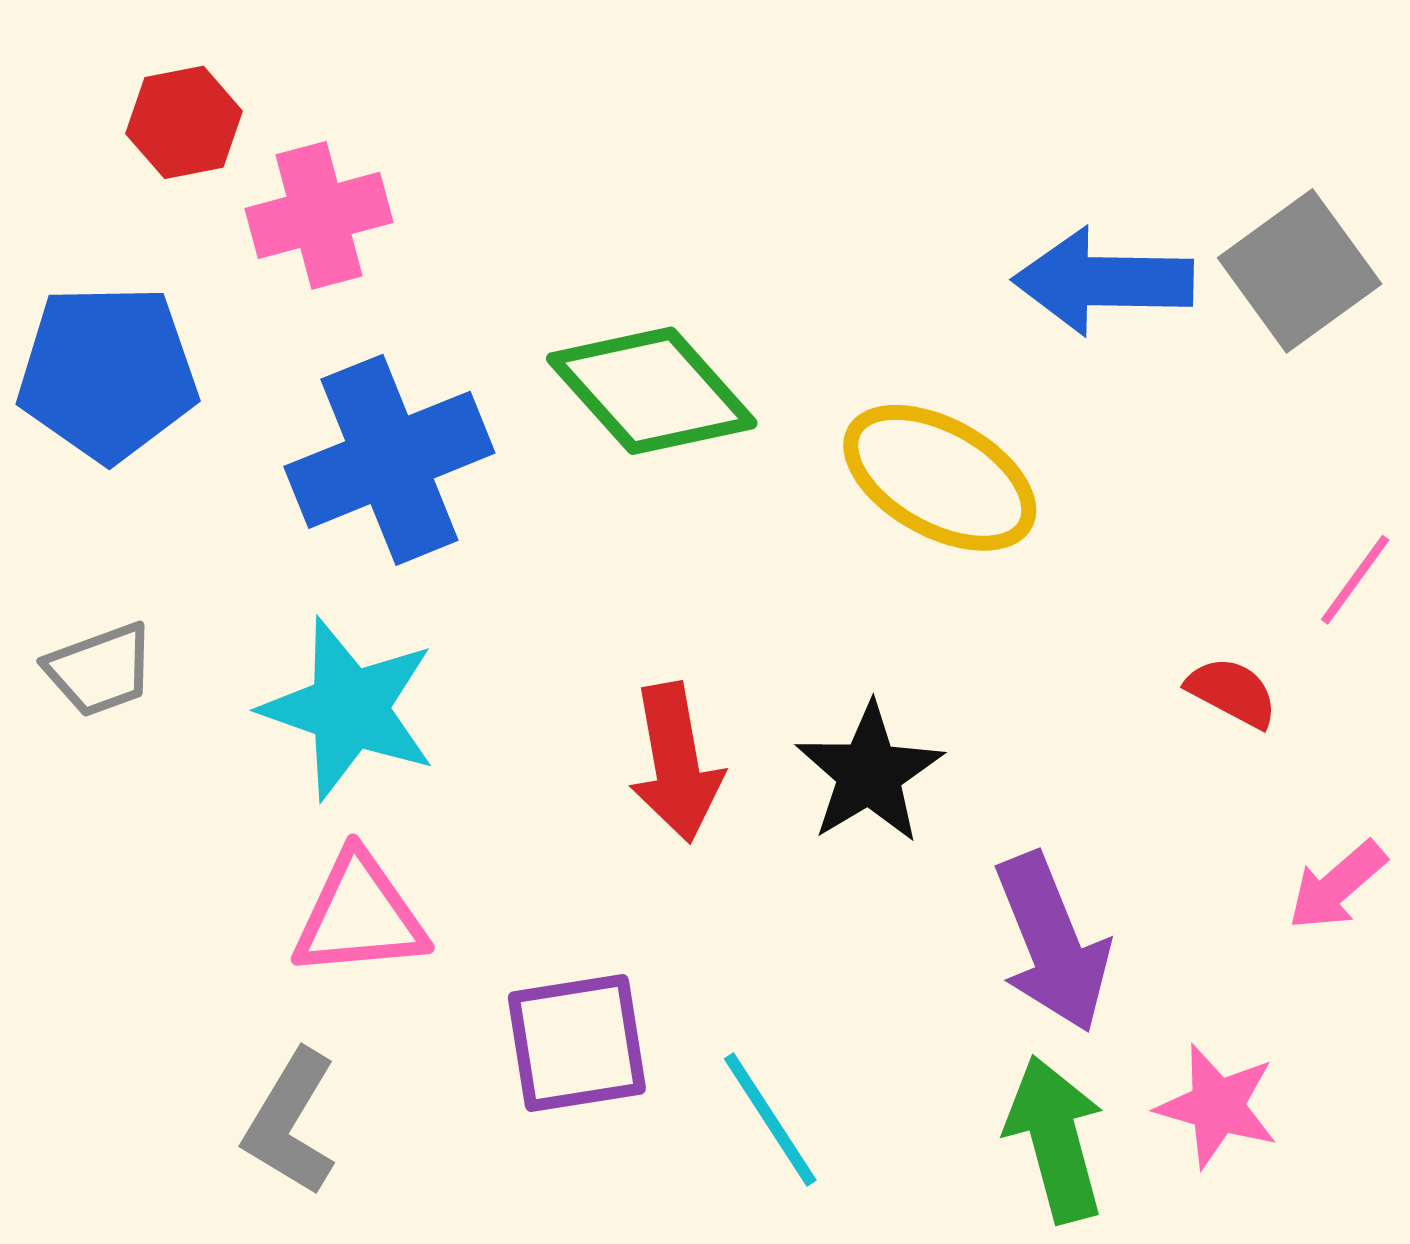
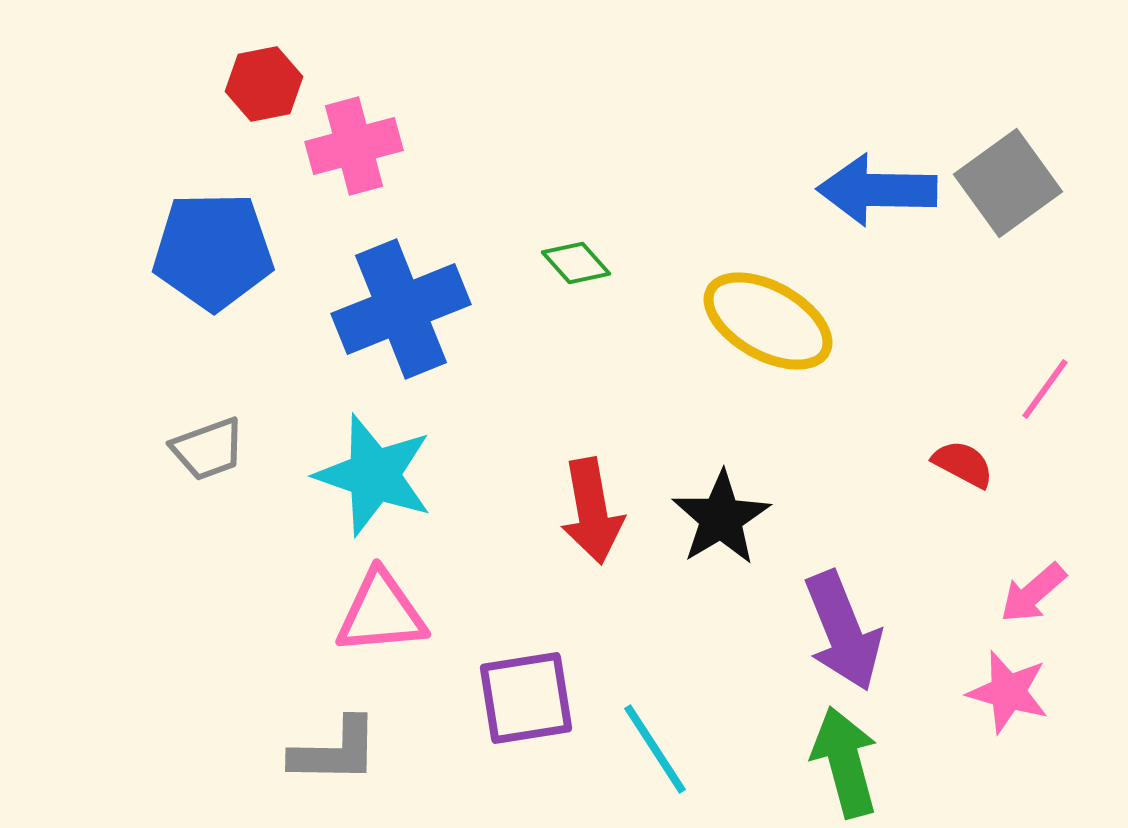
green diamond: (652, 391) -> (576, 263), size x0.5
pink star: (1217, 1106) -> (1008, 692), moved
gray L-shape: (290, 1123) -> (335, 751), turned -120

